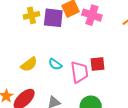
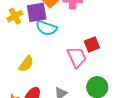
cyan semicircle: (55, 64) -> (46, 28), moved, size x1.5

